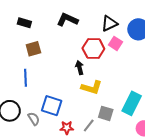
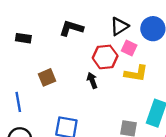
brown square: (33, 49) -> (47, 77), moved
blue line: (26, 78) -> (18, 102), moved
yellow L-shape: (92, 88) -> (136, 73), moved

